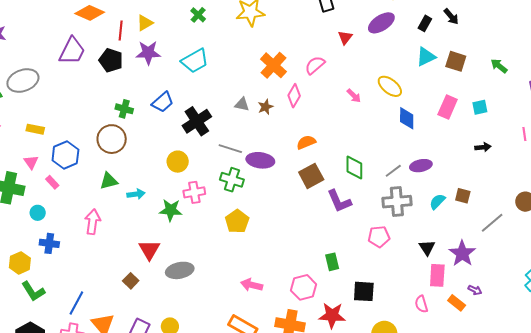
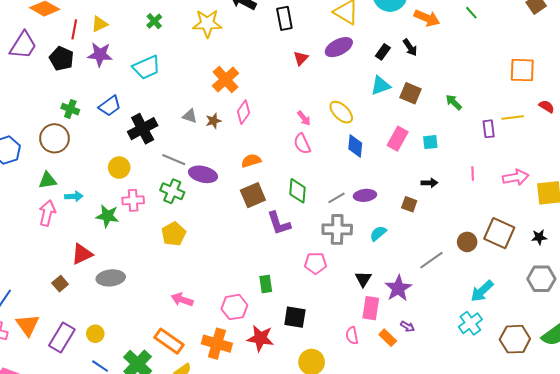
pink semicircle: (315, 65) -> (302, 144), moved, turned -80
brown square: (463, 196) -> (409, 204), moved
pink arrow: (93, 222) -> (47, 213), moved
red triangle: (149, 250) -> (82, 254), turned 30

